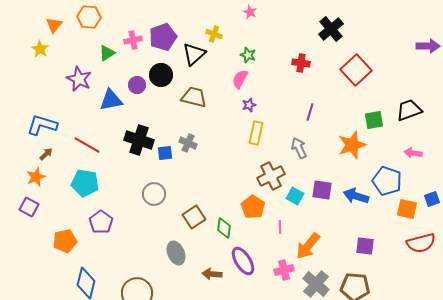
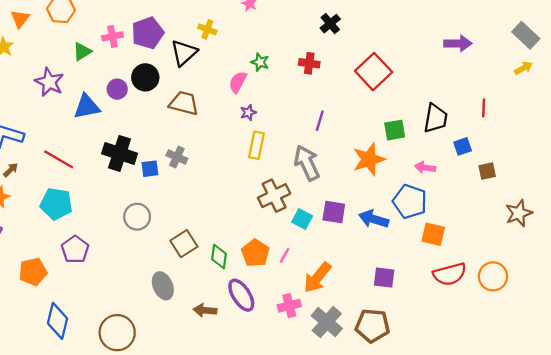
black cross: (331, 29) -> (330, 24), moved, size x0.7
green star: (248, 55) -> (260, 62), moved
black trapezoid: (409, 110) -> (436, 118), turned 120
gray arrow: (299, 148) -> (307, 163), size x1.4
pink arrow: (413, 153) -> (425, 168), moved
blue square: (432, 199) -> (463, 146), moved
orange pentagon: (253, 207) -> (255, 253), moved
pink line: (280, 227) -> (285, 255), turned 32

